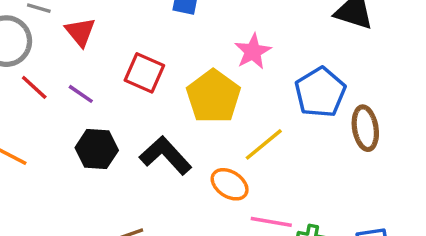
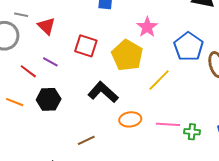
red line: (34, 87) -> (28, 71), moved
black hexagon: (97, 149) -> (49, 99), moved
orange ellipse: (230, 184) -> (130, 119), moved, turned -35

